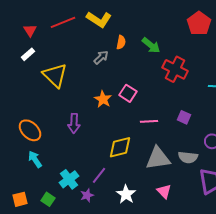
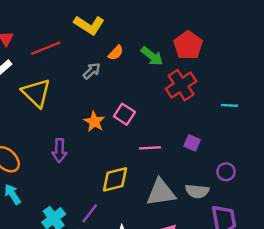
red line: (63, 22) -> (46, 48), moved
red pentagon: (199, 23) -> (188, 45), moved
orange semicircle: (121, 42) -> (116, 53), turned 32
red cross: (175, 69) -> (181, 85), turned 30

